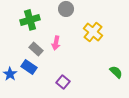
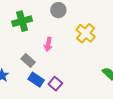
gray rectangle: (36, 49) -> (28, 60), moved
blue rectangle: (29, 67) -> (36, 80), moved

